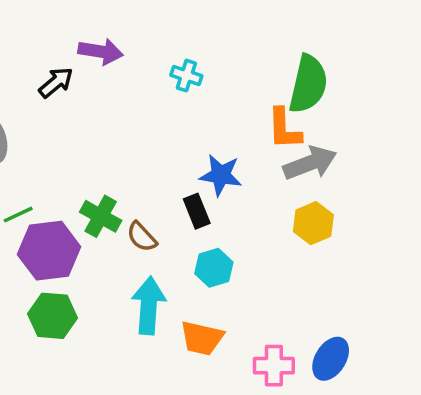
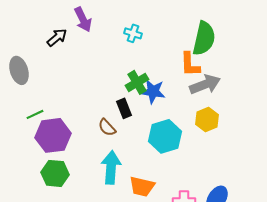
purple arrow: (101, 51) -> (83, 19), turned 55
black rectangle: (197, 211) -> (124, 108), moved
green cross: (101, 216) -> (137, 82), moved, turned 30
cyan hexagon: (214, 268) -> (165, 136), moved, size x1.5

